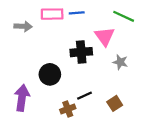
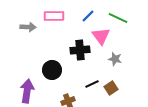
blue line: (77, 13) -> (88, 16), moved, turned -40
black line: (84, 96) -> (92, 84), moved
brown square: (115, 103) -> (111, 88), moved

